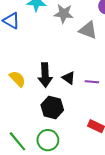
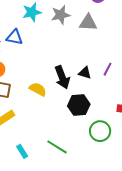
purple line: (92, 82) -> (108, 69), turned -48
green circle: (48, 140) -> (100, 131), moved

